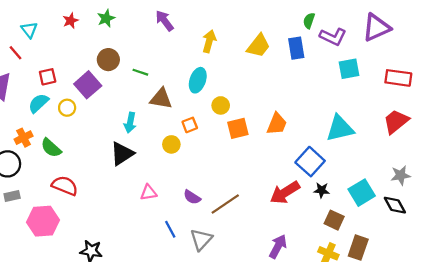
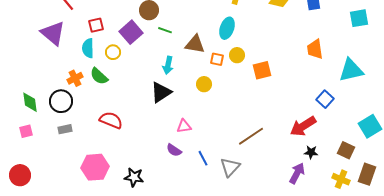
green line: (140, 72) -> (165, 30), moved
cyan semicircle: (38, 103) -> (88, 48), turned -48
yellow circle: (221, 105) -> (237, 55), moved
orange trapezoid: (277, 124) -> (315, 49), moved, turned 150
orange square: (190, 125) -> (217, 59), moved, turned 32
green semicircle: (51, 148) -> (99, 76), moved
blue square: (310, 162) -> (325, 99), size x0.7
black star: (322, 190) -> (311, 152), moved
purple semicircle: (192, 197) -> (174, 150), moved
pink hexagon: (43, 221) -> (95, 167), moved

